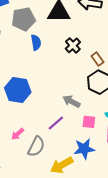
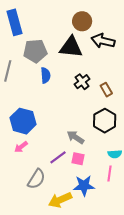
brown rectangle: (98, 59) -> (106, 90), moved
pink square: (89, 122) -> (78, 159), moved
pink arrow: (18, 134) -> (21, 147), moved

